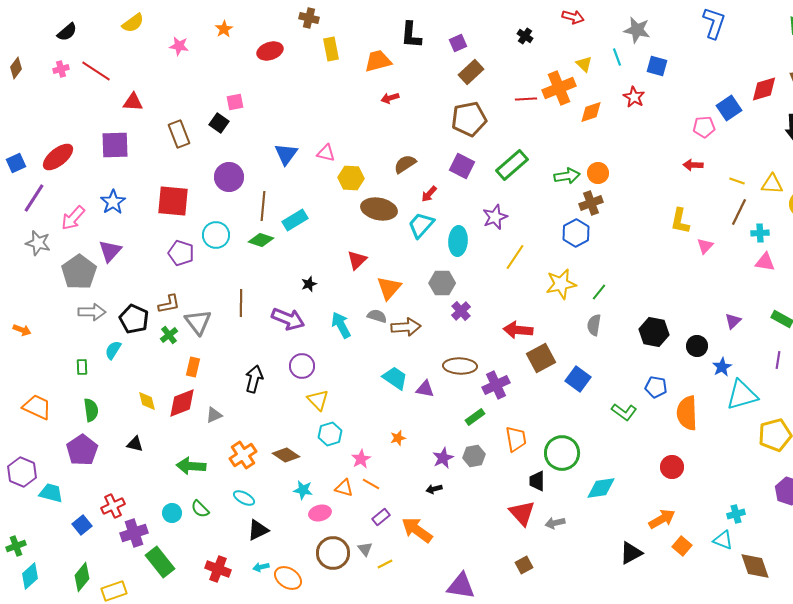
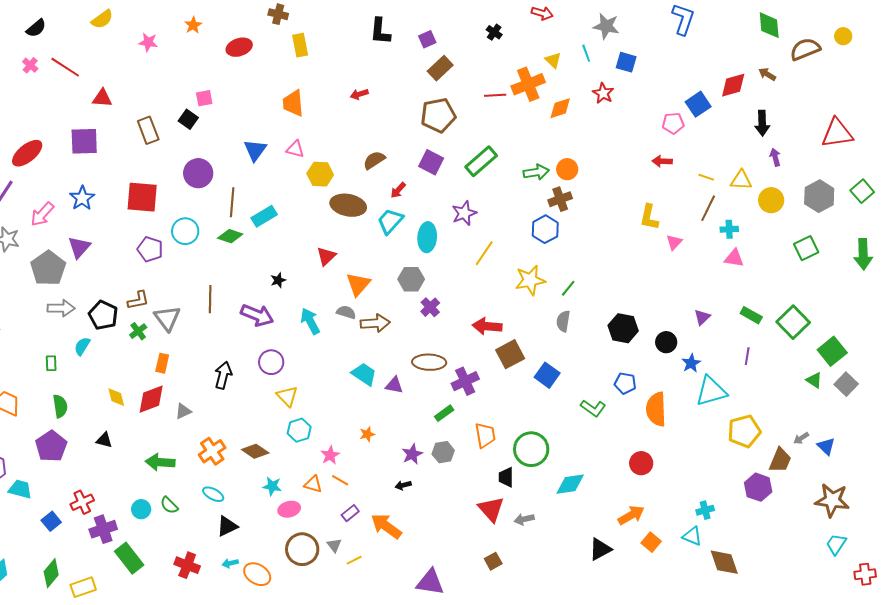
orange trapezoid: (378, 61) -> (293, 103), moved, turned -80
pink cross: (61, 69) -> (30, 65), turned -35

